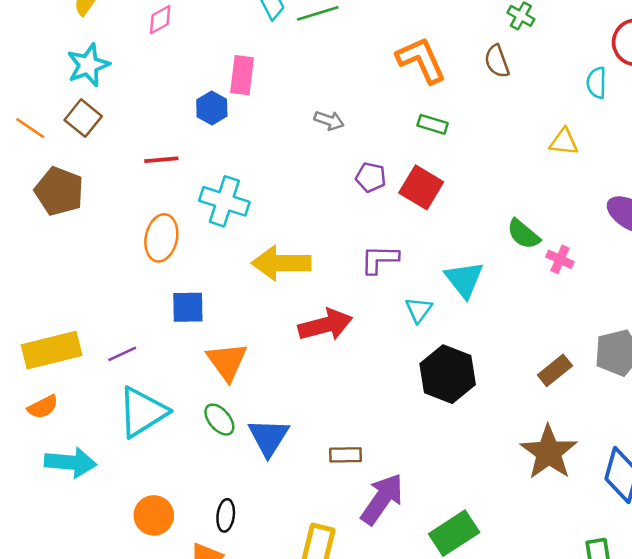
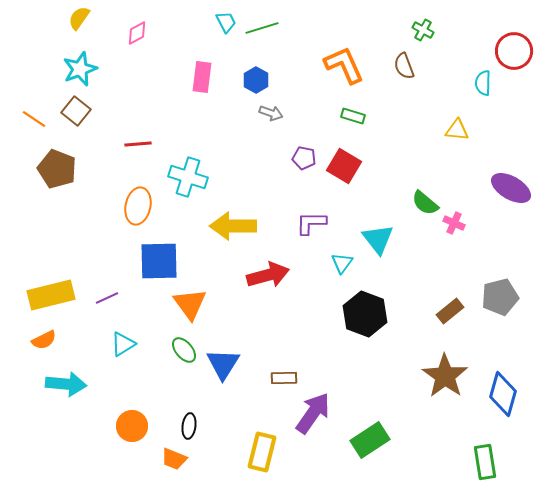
blue hexagon: (212, 108) -> (256, 80), moved
blue square: (188, 307) -> (159, 261), size x1.5
cyan triangle: (142, 412) -> (123, 344), size x0.6

